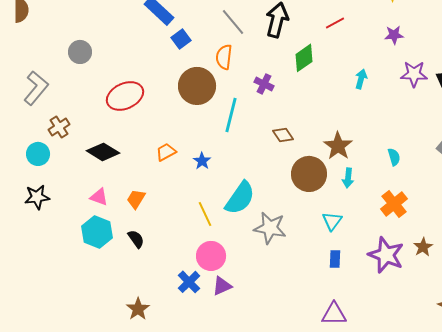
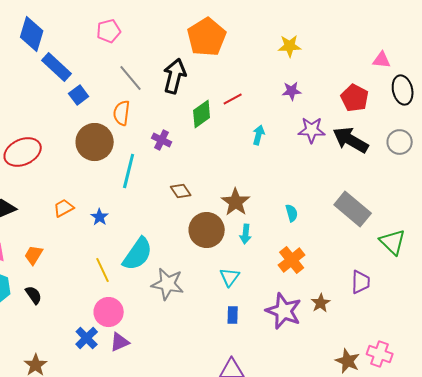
red line: (335, 23) -> (233, 99), moved

